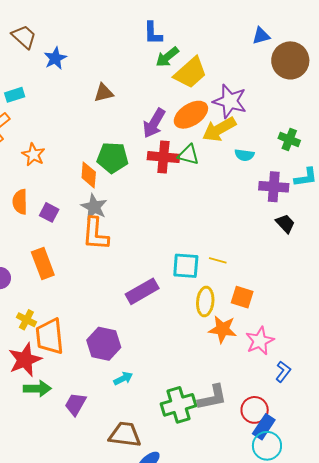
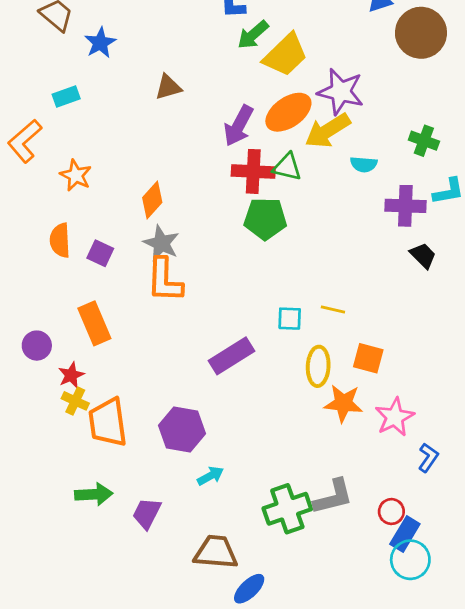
cyan rectangle: (15, 95) -> (66, 96), moved
green pentagon: (112, 158) -> (265, 219), moved
orange diamond: (89, 175) -> (152, 200), turned 40
cyan square: (186, 266) -> (290, 319), size x0.7
red star: (25, 360) -> (71, 375), moved, size x0.6
red circle: (255, 410) -> (391, 512), size x0.7

